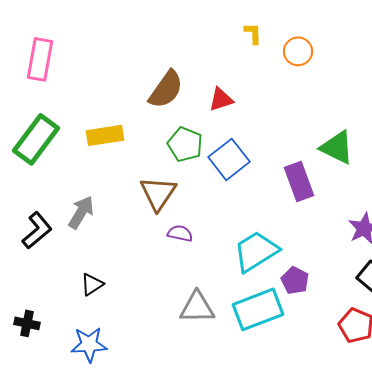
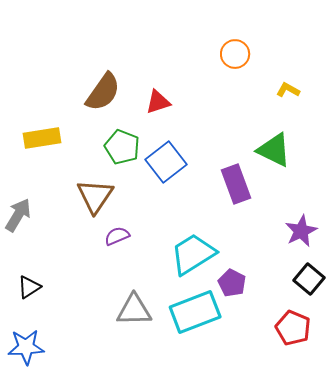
yellow L-shape: (253, 33) -> (288, 90), moved, turned -60
purple semicircle: (180, 233) -> (117, 236), turned -35

